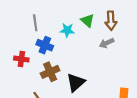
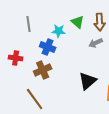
blue cross: (45, 45) -> (48, 47), moved
black triangle: (76, 82) -> (88, 81), moved

